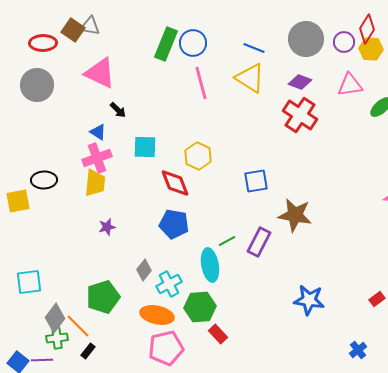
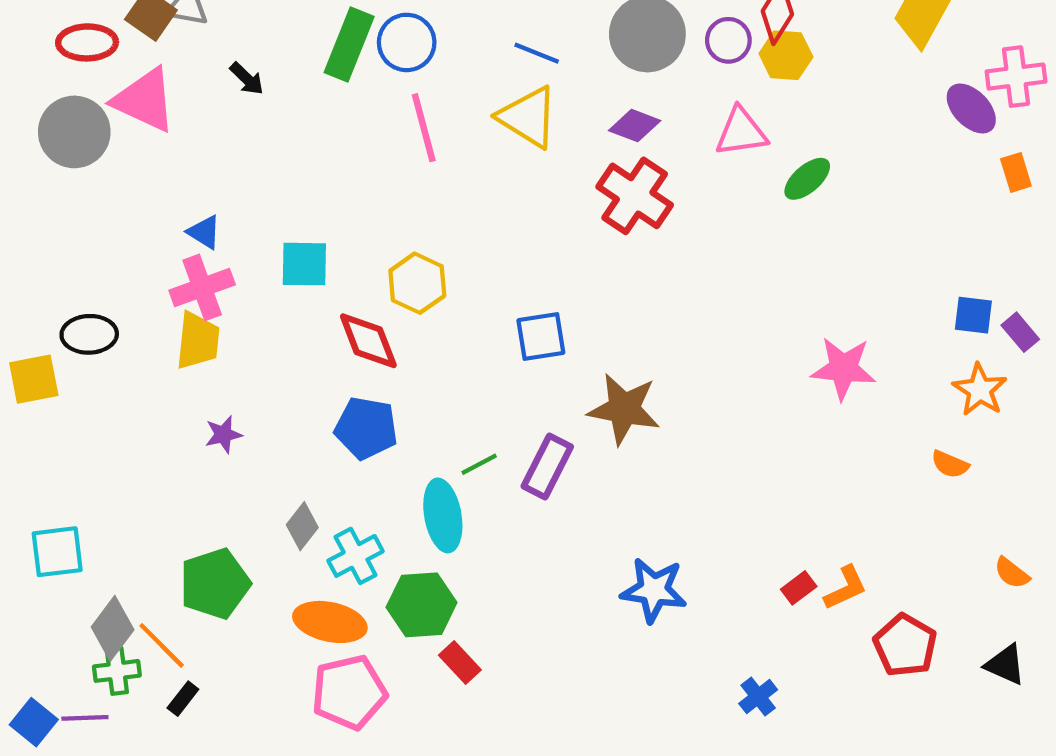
pink triangle: (100, 73) -> (145, 100), moved
black arrow: (118, 110) -> (247, 79), moved

